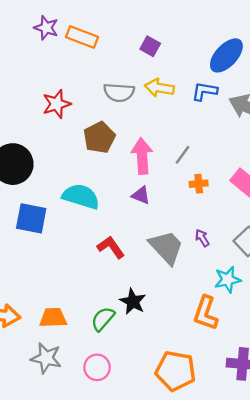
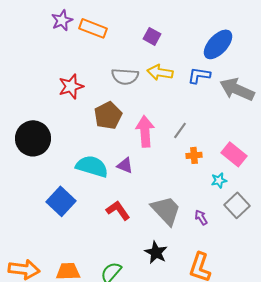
purple star: (46, 28) -> (62, 20), turned 30
purple triangle: (141, 195) -> (125, 165), moved
blue square: (31, 218) -> (61, 201), moved, turned 32
purple arrow: (202, 238) -> (201, 217), moved
cyan star: (228, 280) -> (219, 180), moved, size x0.7
black star: (133, 302) -> (156, 252), moved

